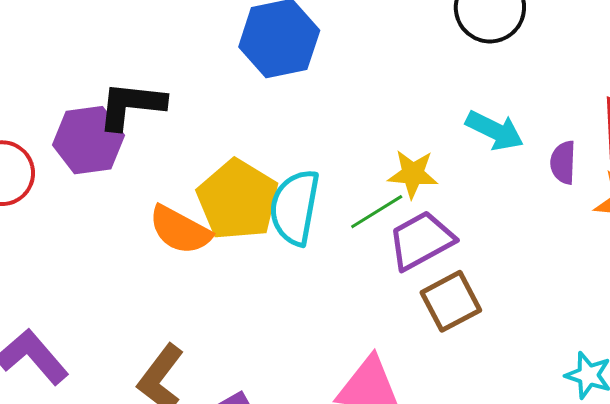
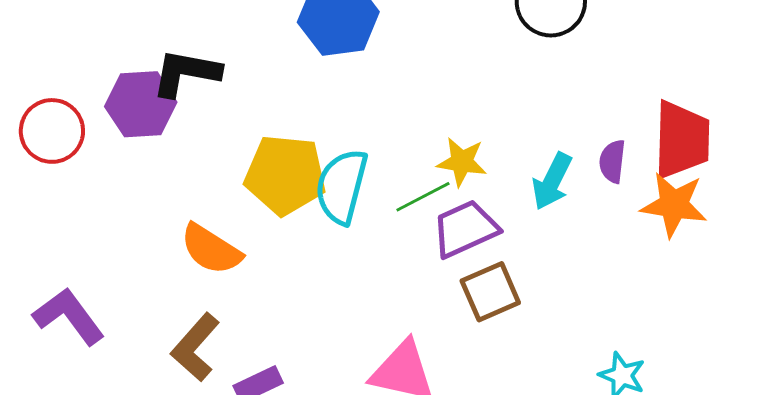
cyan arrow: (495, 131) -> (552, 181), moved, turned 86
yellow pentagon: (238, 200) -> (285, 175), turned -30
orange semicircle: (180, 230) -> (211, 249), moved

